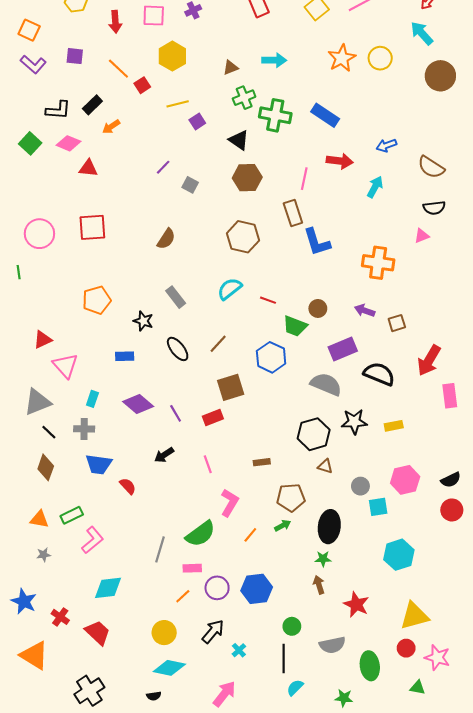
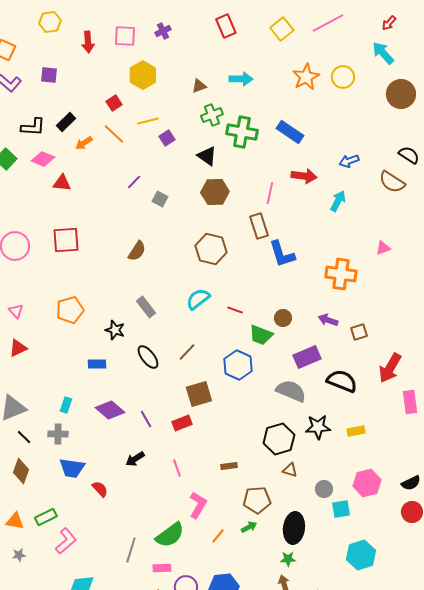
orange line: (118, 69) -> (114, 134), moved
black semicircle: (434, 208) -> (409, 155), moved, turned -140
pink triangle: (65, 366) -> (16, 311), moved, size x0.6

